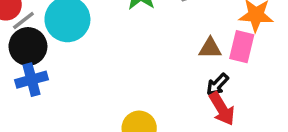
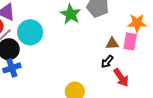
black arrow: (218, 85) -> (107, 62), moved

